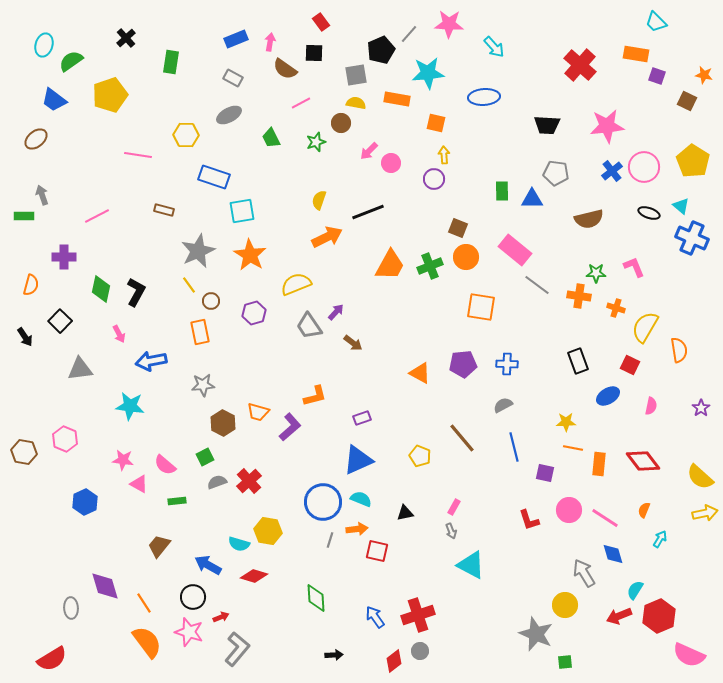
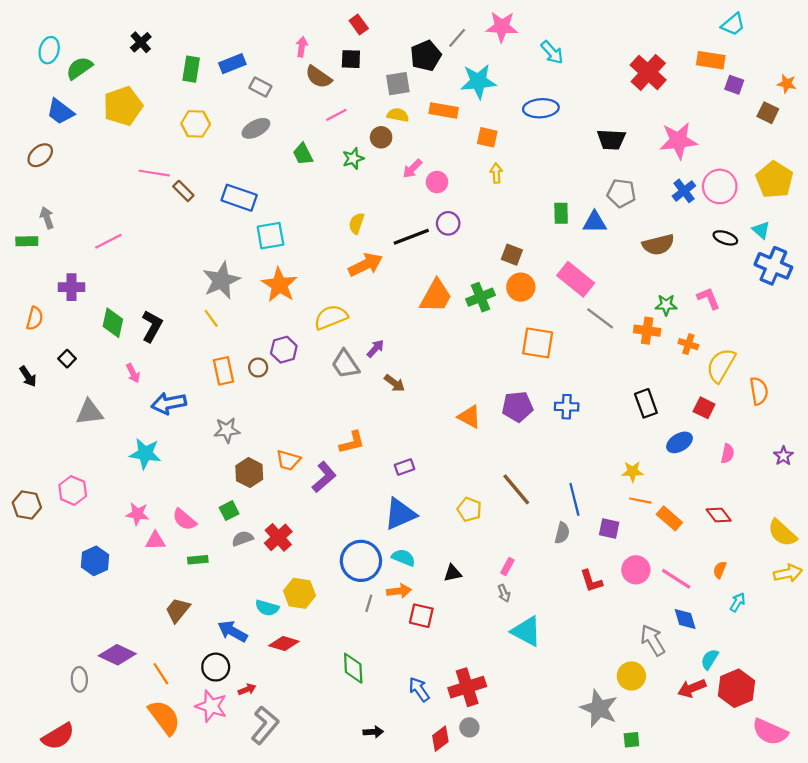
cyan trapezoid: (656, 22) -> (733, 24), turned -85
blue rectangle: (236, 39) -> (232, 64), moved
yellow hexagon: (186, 135) -> (196, 124), moved
purple circle: (434, 179) -> (448, 223), moved
brown rectangle: (164, 210) -> (183, 191), moved, turned 30
brown circle: (211, 301) -> (258, 368), moved
black square: (60, 321) -> (67, 359), size x0.7
gray semicircle: (503, 405) -> (562, 533), moved, turned 132
red diamond: (643, 461) -> (719, 515), size x0.7
orange rectangle: (599, 464) -> (669, 518), turned -55
pink triangle: (139, 484) -> (155, 541), turned -30
purple diamond: (105, 586) -> (117, 655), turned -48

